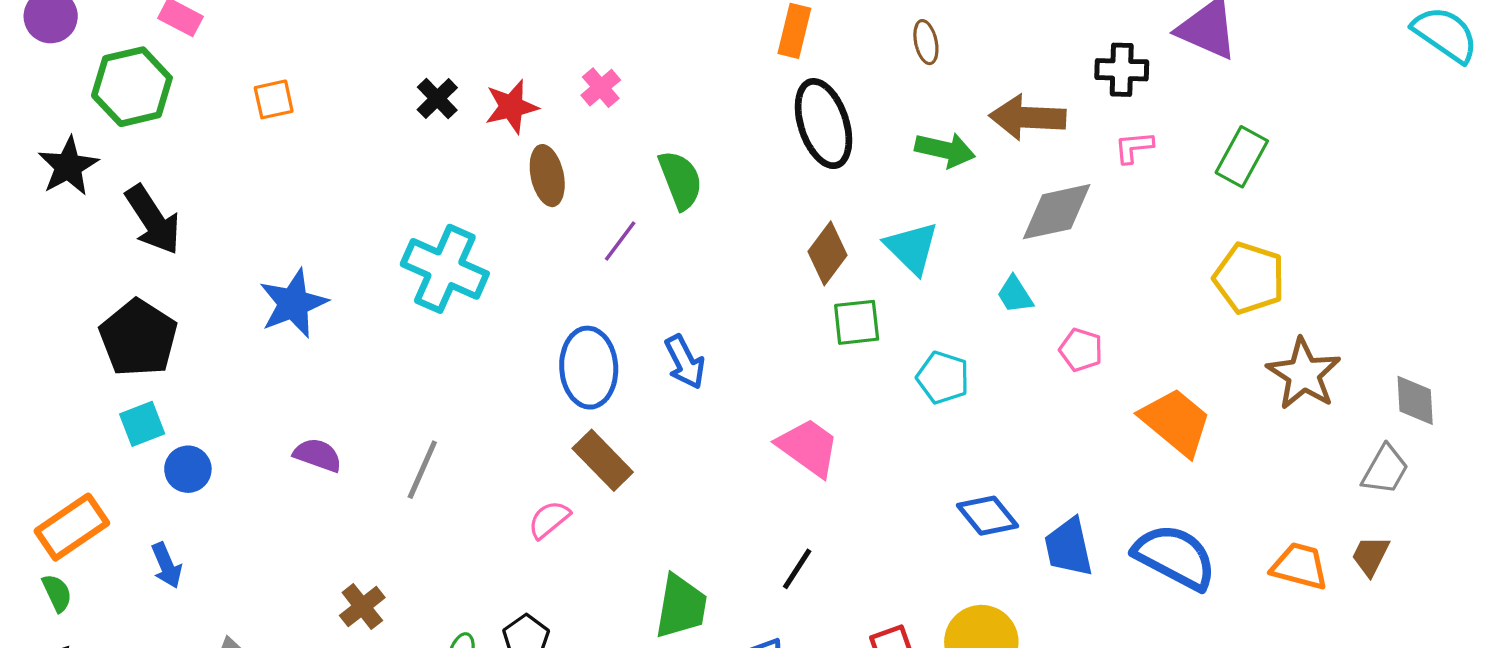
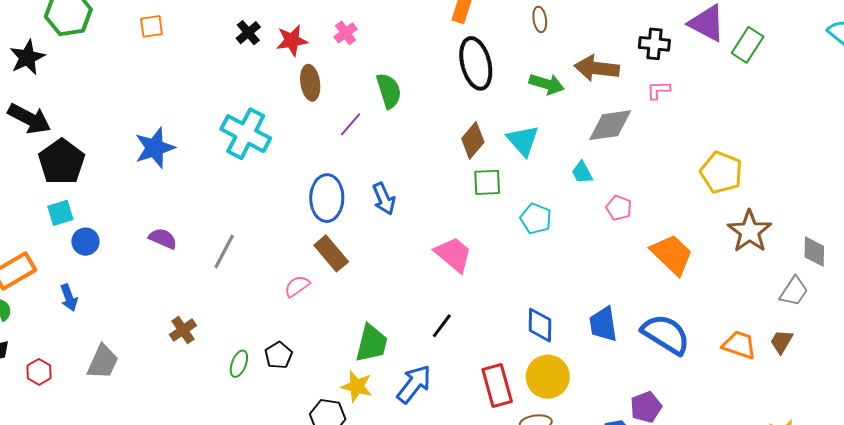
green rectangle: (1242, 157) -> (748, 45), moved
black arrow: (153, 220) -> (29, 119), moved, turned -33
blue diamond: (987, 516) -> (540, 325), moved, turned 36

